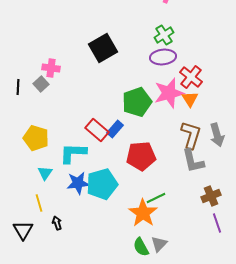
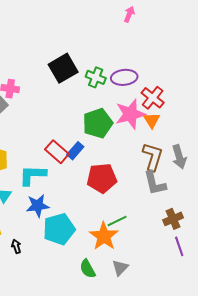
green cross: (164, 35) -> (96, 77), moved, turned -36
cyan pentagon: (102, 184) -> (59, 229), moved
green semicircle: (141, 247) -> (88, 269), moved

